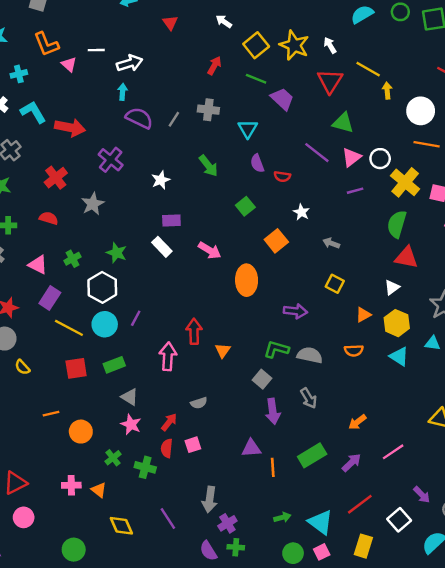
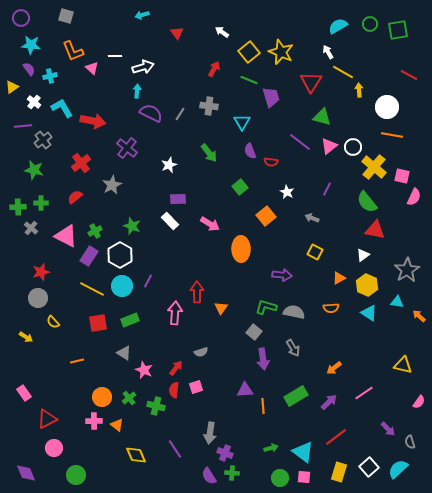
white arrow: (330, 45) -> (328, 52), moved
purple trapezoid: (282, 99) -> (271, 97), turned 30
purple line: (355, 191) -> (327, 189), moved, turned -48
red semicircle: (49, 218) -> (75, 197), turned -56
green semicircle: (397, 224) -> (367, 202), turned -55
pink triangle: (38, 265) -> (66, 236), size x1.4
purple rectangle: (50, 298) -> (89, 256), moved
gray triangle: (130, 397) -> (124, 353), moved
orange circle: (81, 432) -> (102, 397), moved
white square: (399, 520) -> (369, 467), moved
purple cross: (227, 523) -> (225, 453), turned -35
green circle: (74, 550) -> (76, 475), moved
pink square: (322, 552) -> (304, 477), turned 32

